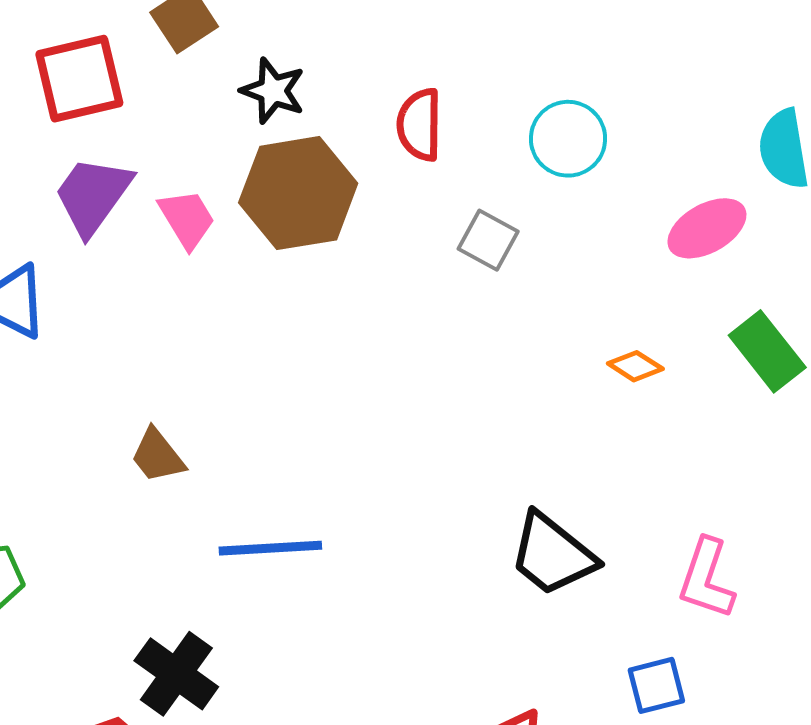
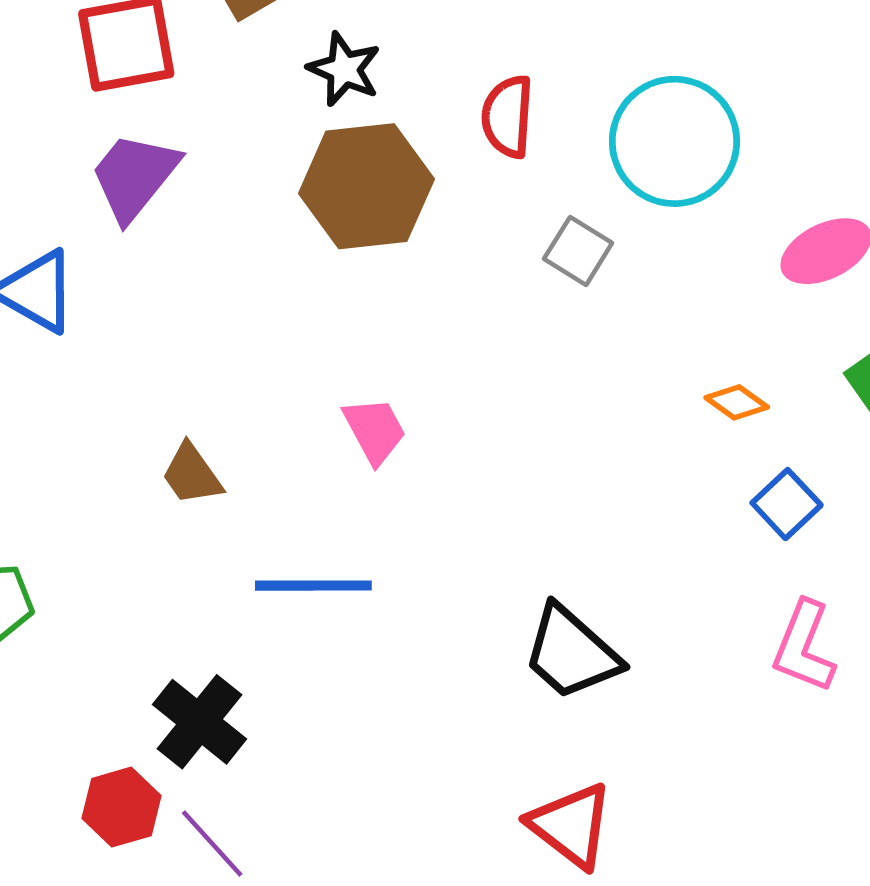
cyan circle: (568, 139) -> (674, 141), size x1.5
pink trapezoid: (187, 219) -> (375, 430), moved
black trapezoid: (552, 554) -> (571, 653), moved
blue square: (656, 685) -> (787, 504), moved, turned -32

